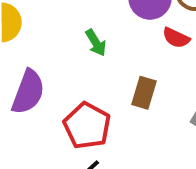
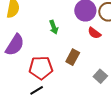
red pentagon: (87, 126) -> (41, 68), turned 30

